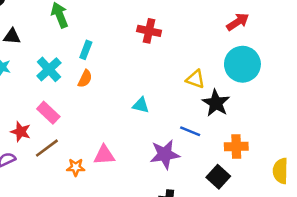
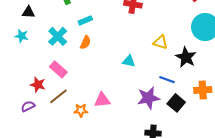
cyan rectangle: (86, 50) -> (85, 20), turned 48
yellow triangle: (195, 79) -> (160, 42), moved
black square: (218, 177) -> (176, 103), moved

